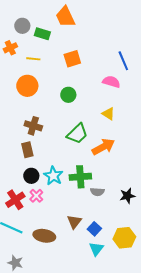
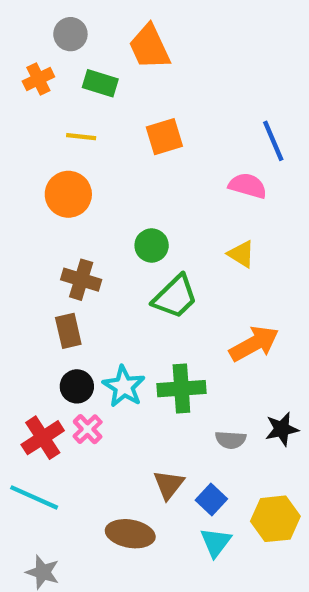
gray circle: (22, 26) -> (70, 34), moved
orange cross: (10, 48) -> (38, 79), moved
green circle: (68, 95) -> (152, 246), moved
orange arrow: (103, 147) -> (254, 344), moved
gray semicircle: (97, 192) -> (231, 440), moved
brown ellipse: (44, 236) -> (130, 534), moved

